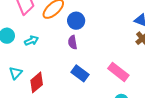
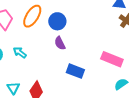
cyan arrow: (31, 41) -> (20, 53), turned -104

